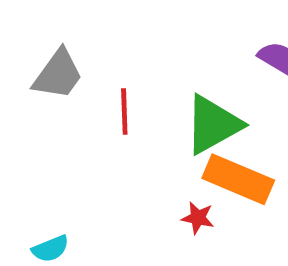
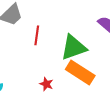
red star: (198, 218) -> (46, 84), moved

